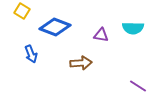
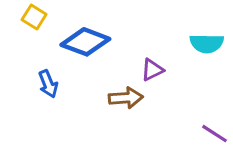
purple triangle: (101, 35) -> (152, 70), moved, turned -35

